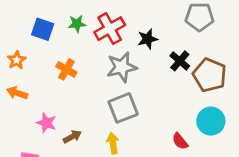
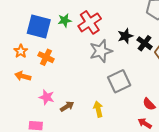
blue square: (43, 29) -> (39, 26), size x1.4
black star: (148, 39) -> (125, 36), moved
orange cross: (66, 69) -> (46, 57), moved
gray square: (123, 108) -> (119, 81), moved

